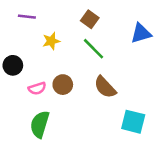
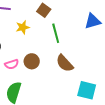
brown square: (90, 19) -> (44, 10), moved
green line: (94, 49) -> (56, 33), turned 30

